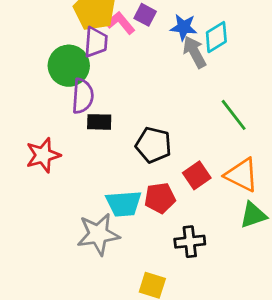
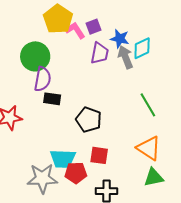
purple square: (145, 15) -> (94, 27), turned 35
purple trapezoid: (96, 42) -> (100, 53), moved
red square: (197, 175) -> (99, 155), moved, turned 36
red pentagon: (160, 198) -> (76, 173), moved

